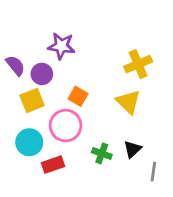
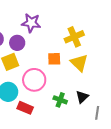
yellow cross: (138, 64) -> (74, 37), moved
orange square: (78, 96) -> (54, 59), moved, turned -32
red rectangle: (53, 165) -> (25, 108), turned 42

